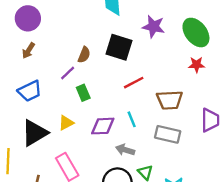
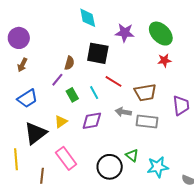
red line: (134, 83) -> (114, 81), turned 66
cyan line: (132, 119) -> (94, 93), moved
gray arrow: (125, 150) -> (123, 112), moved

